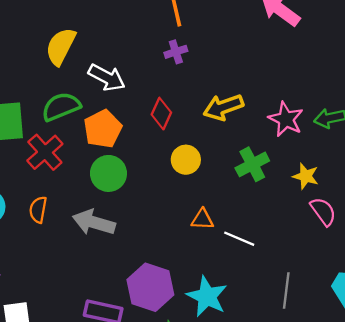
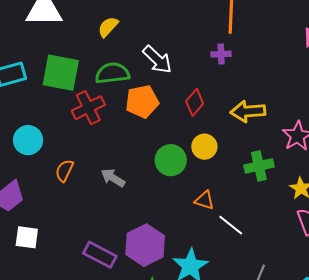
yellow semicircle: (61, 46) -> (108, 27), moved, size x0.7
green circle: (108, 173) -> (171, 160), moved
orange semicircle: (38, 210) -> (64, 171), moved
gray arrow: (94, 222) -> (113, 178), size x0.7

